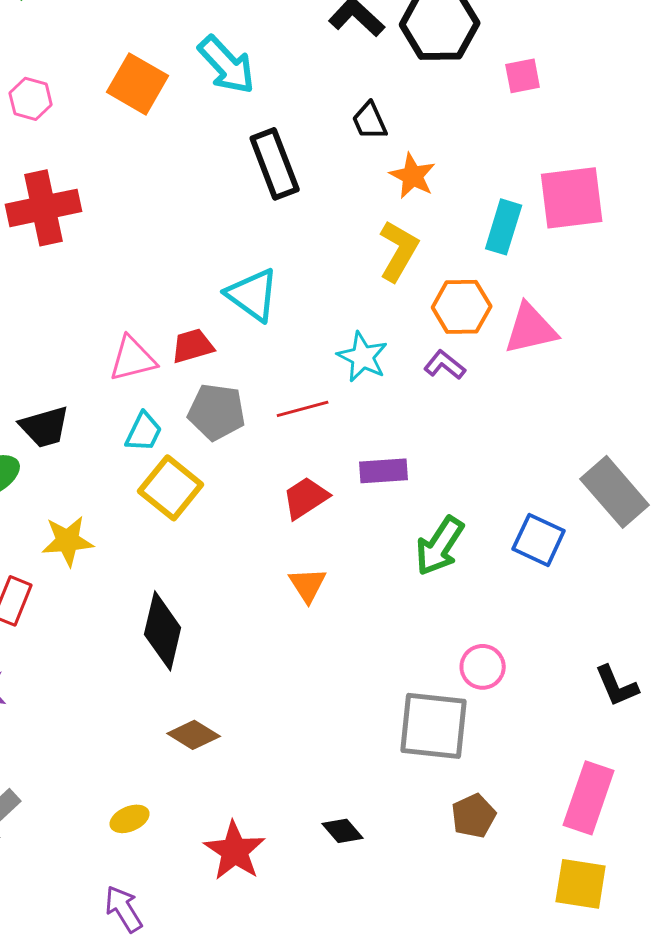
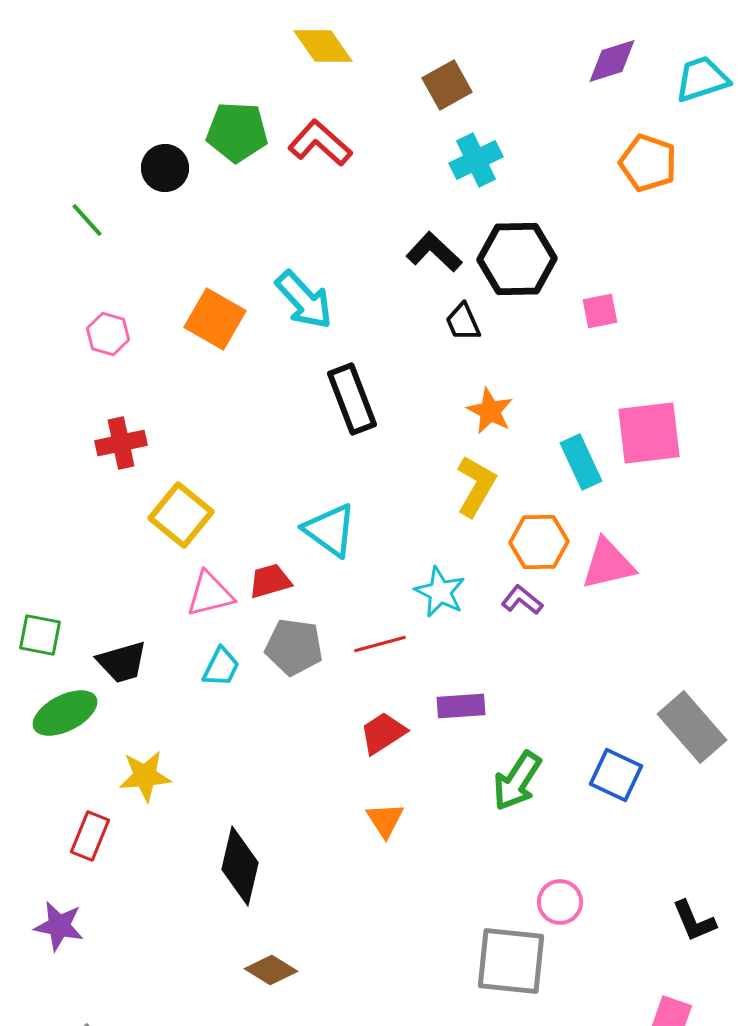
black trapezoid: (370, 121) -> (463, 322), moved
red cross: (44, 208) -> (121, 443), size x0.7
cyan rectangle: (504, 227) -> (581, 462), turned -42
yellow square: (171, 488) -> (181, 515), moved

